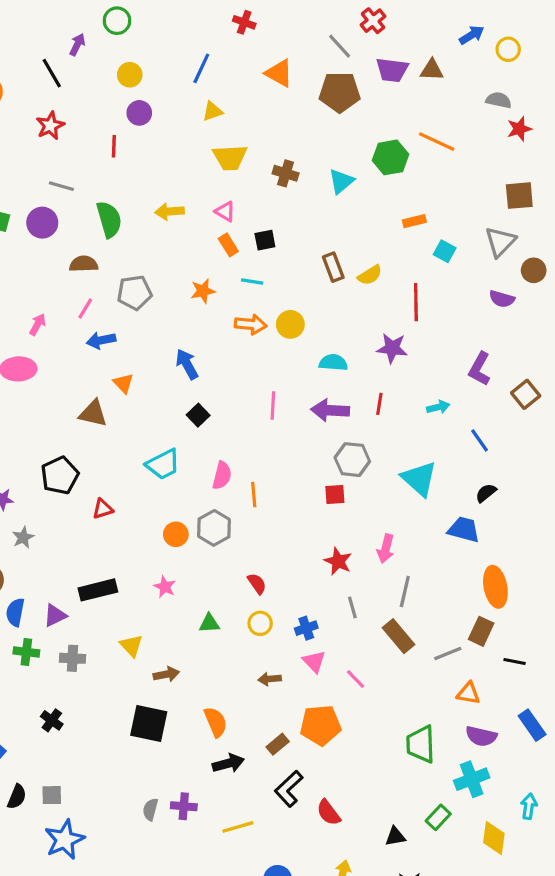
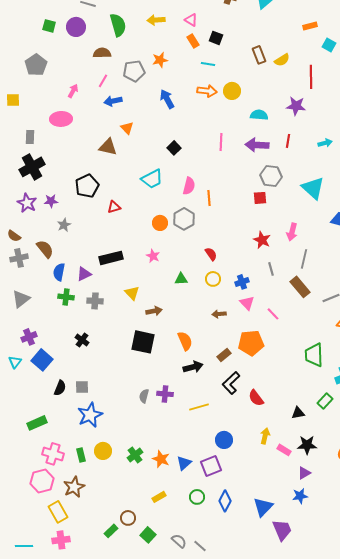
black square: (265, 240) -> (216, 38), turned 32
orange star: (203, 291) -> (160, 60), moved
blue arrow: (187, 364) -> (167, 99), moved

